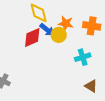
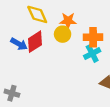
orange cross: (92, 26) -> (93, 37), moved
blue arrow: (47, 30) -> (19, 44), moved

